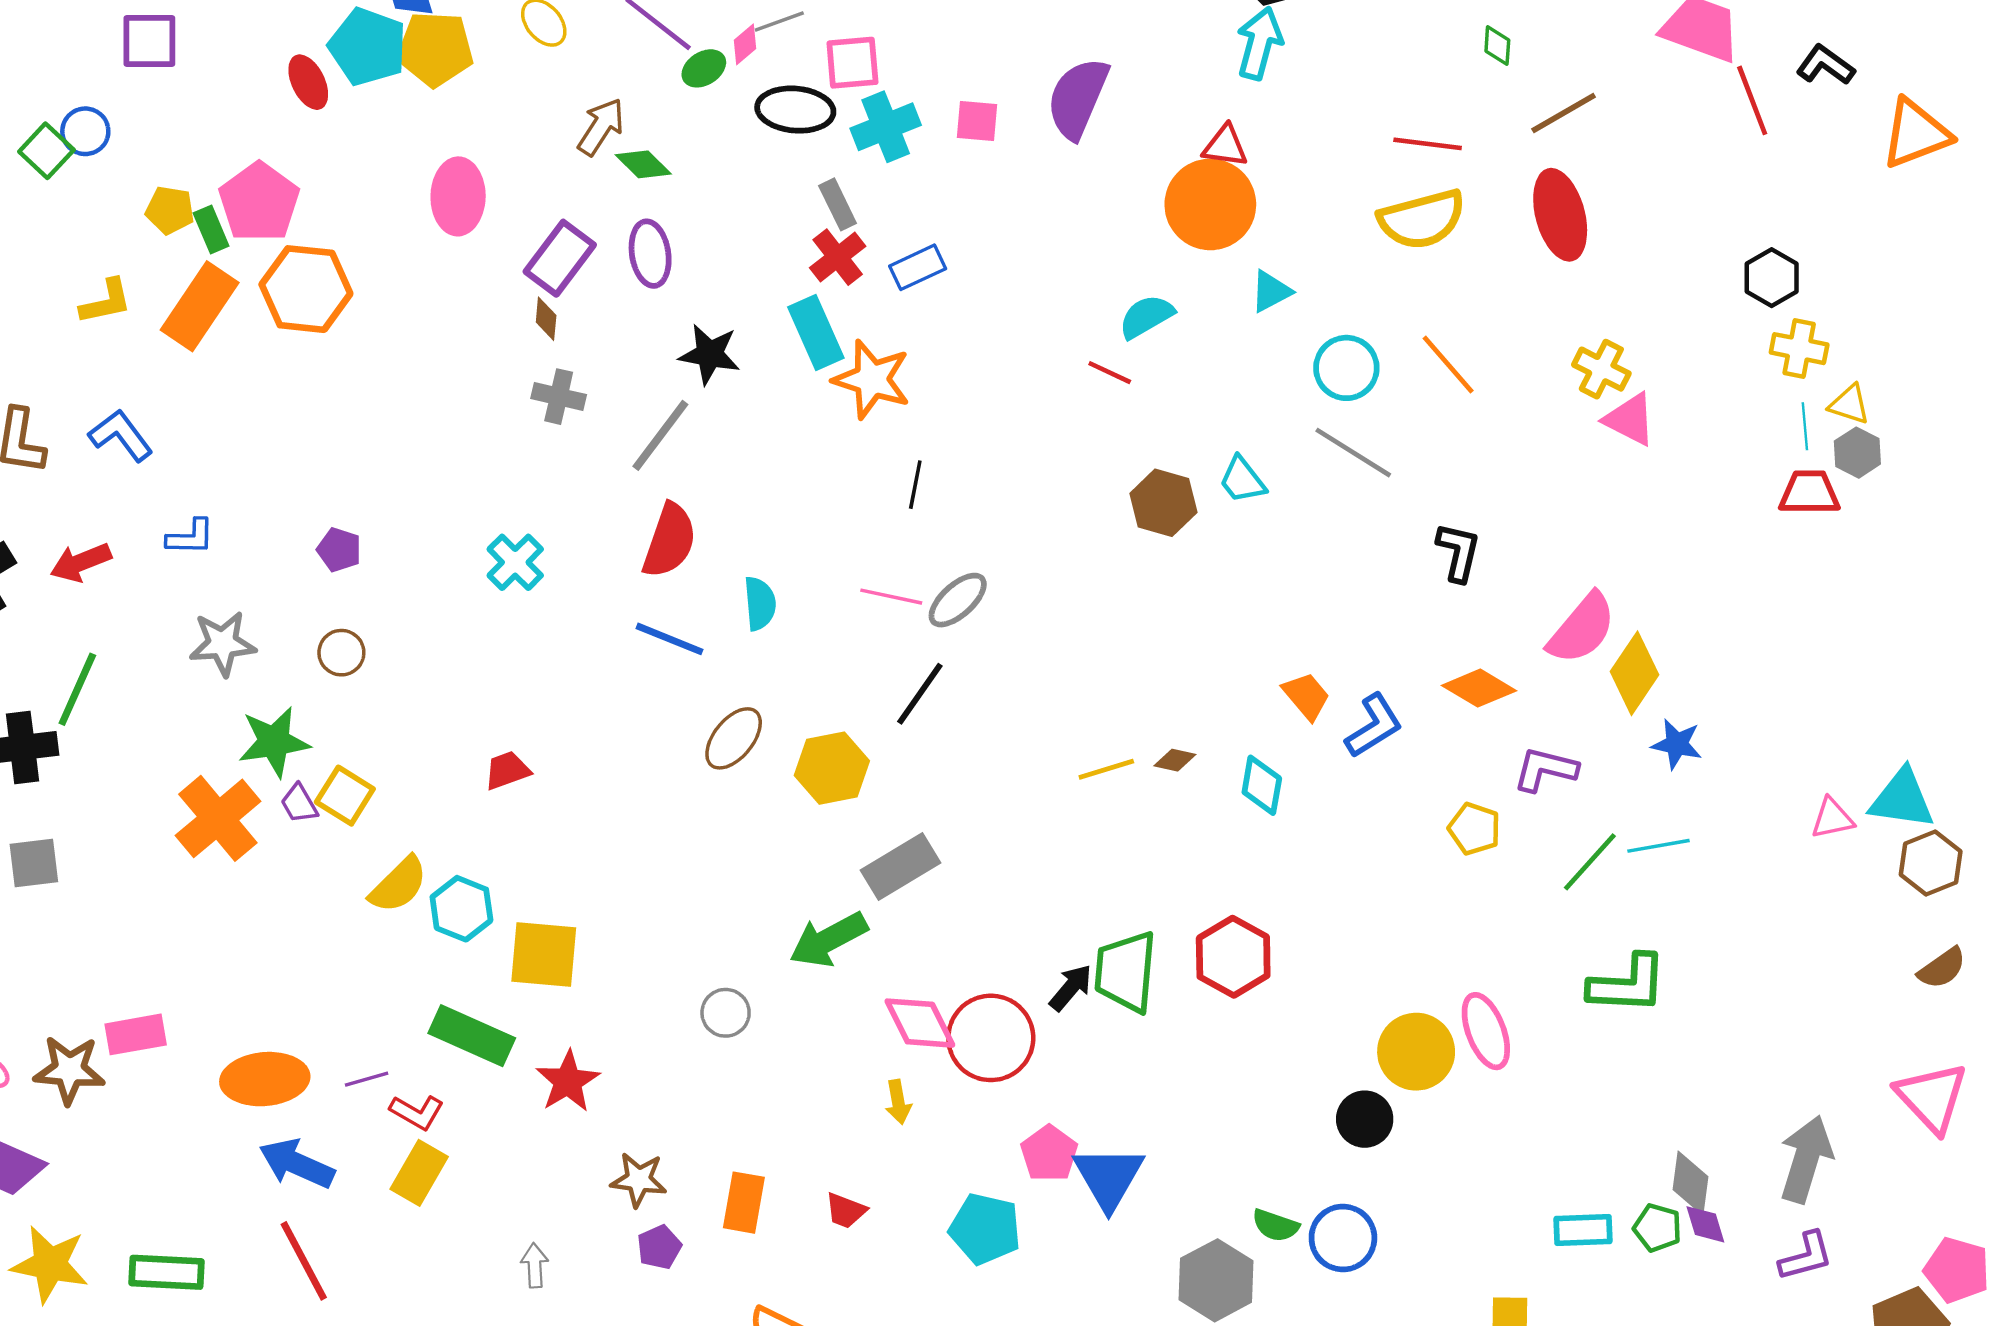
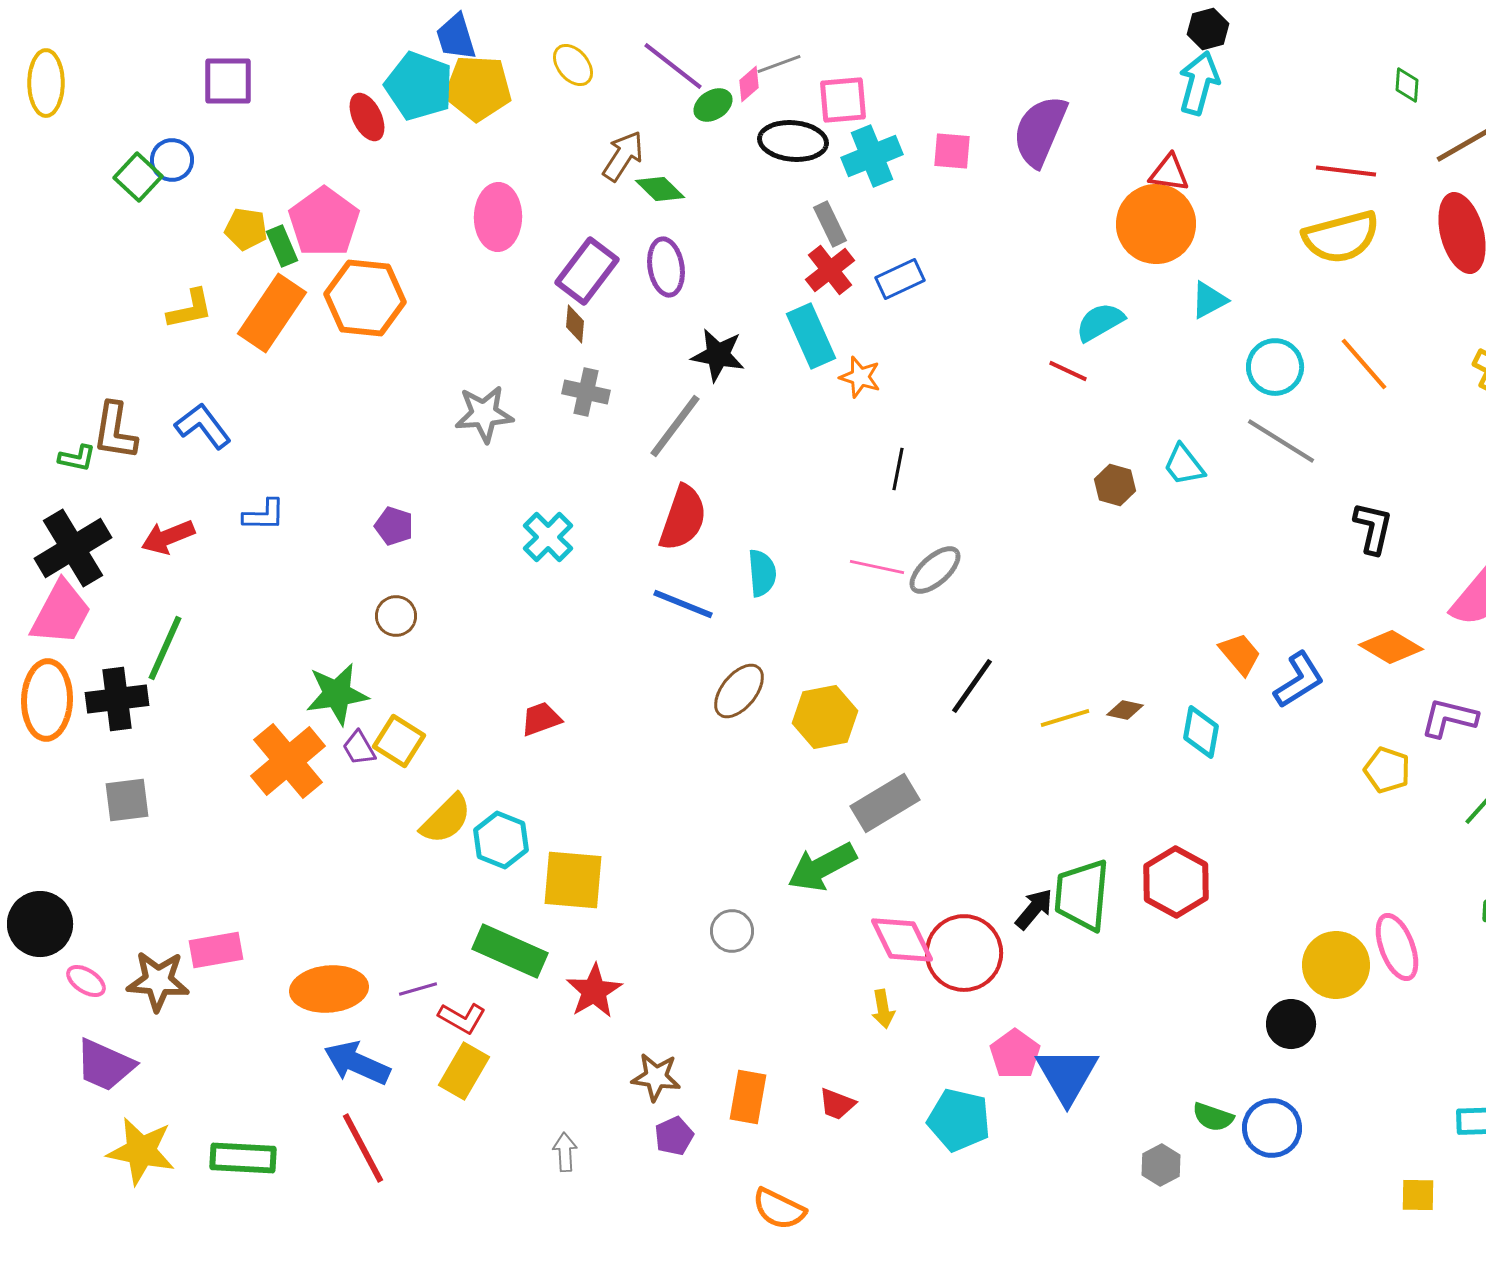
orange star: (872, 379) -> (860, 377), size x0.6
brown hexagon: (1163, 503) -> (1115, 485), size x0.7
gray star: (223, 643) -> (484, 414), moved
black line: (920, 694) -> (972, 686), moved
gray hexagon: (1216, 1280) -> (1161, 1165), size x0.6

